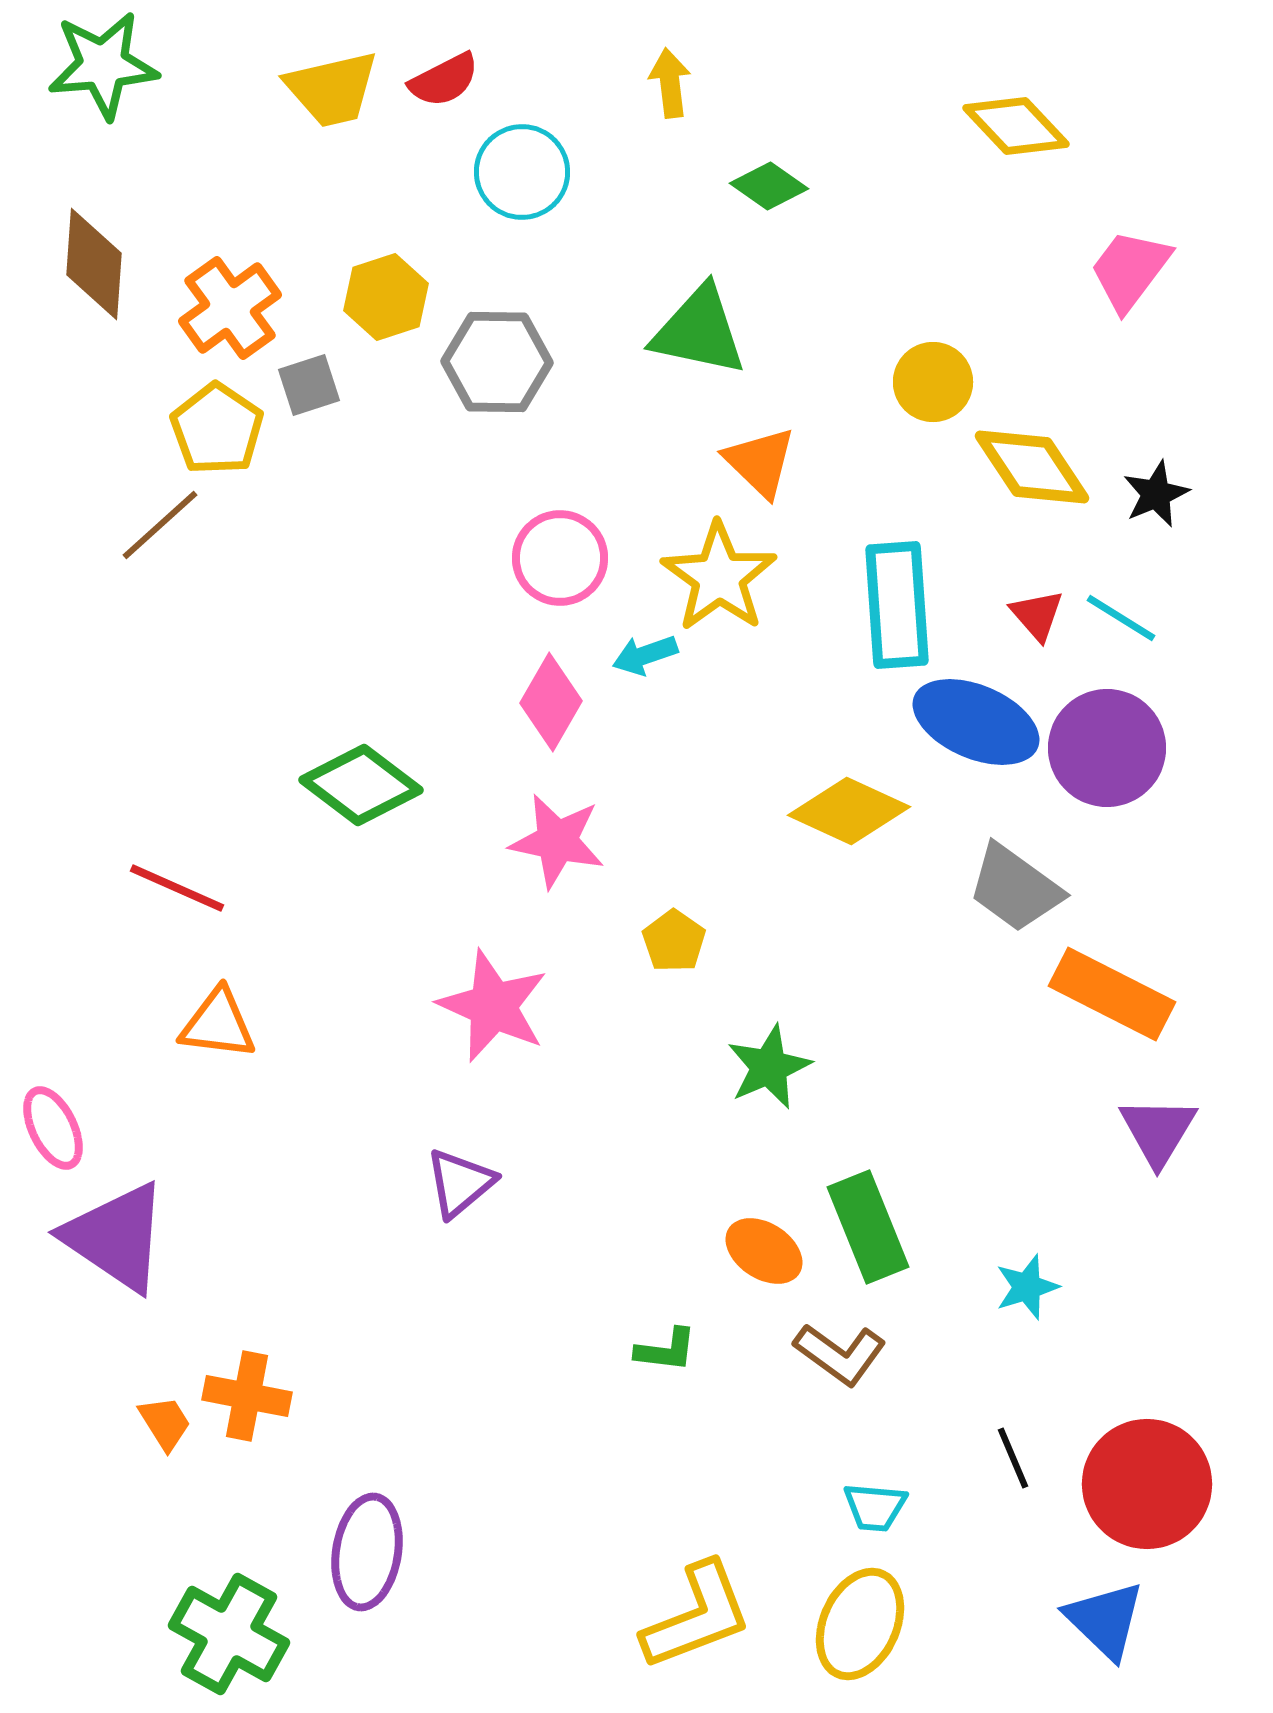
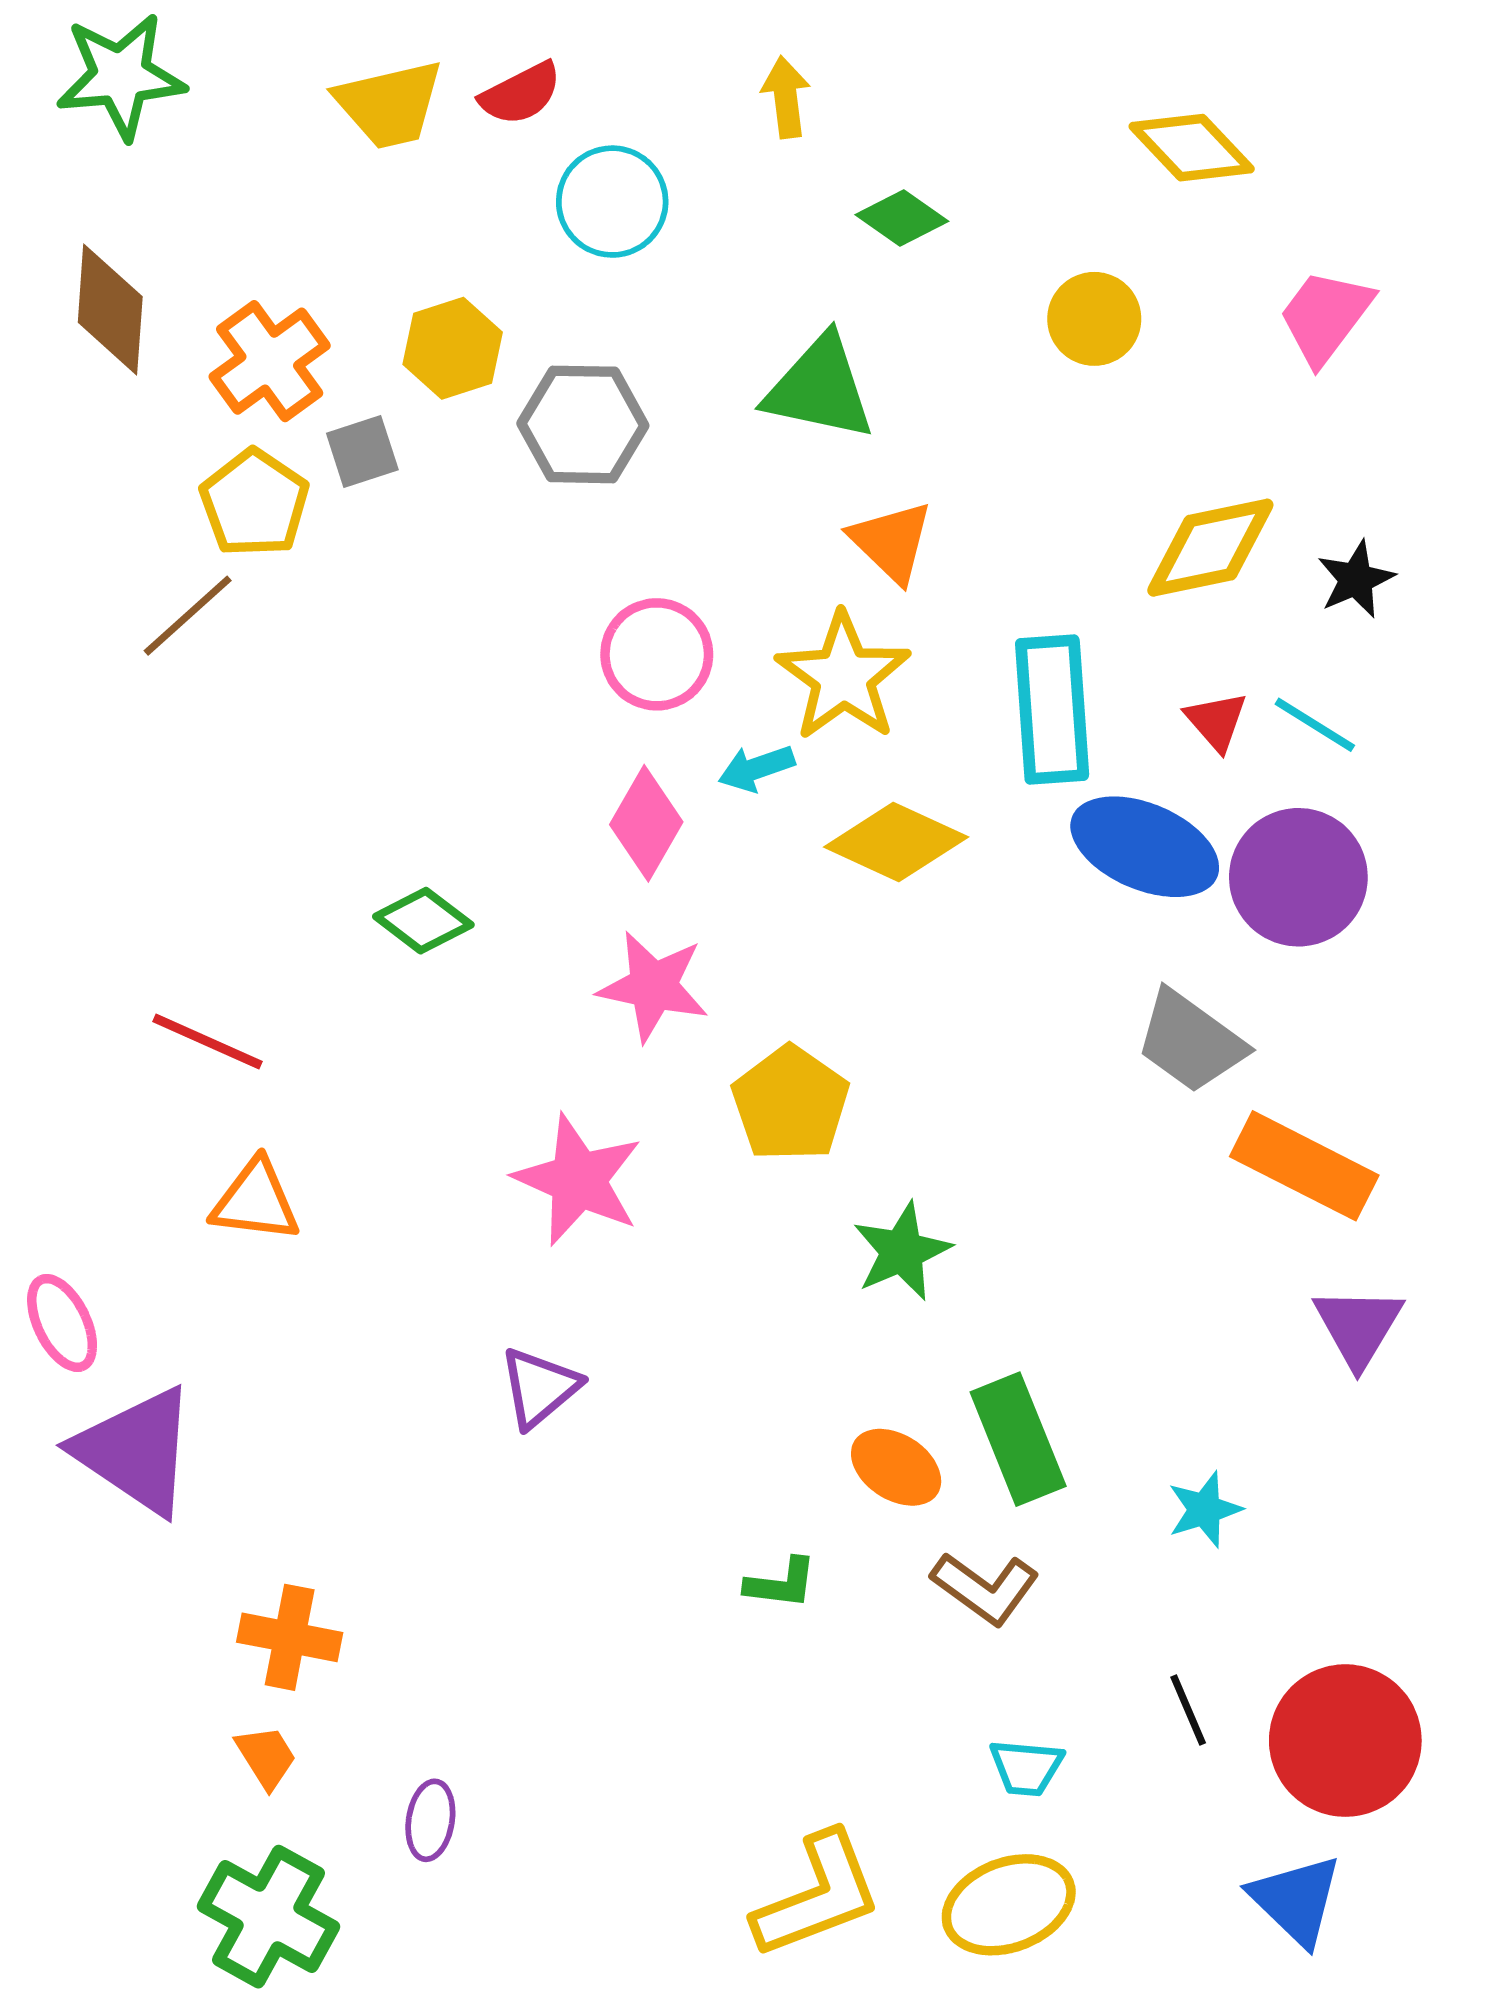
yellow circle: (933, 382) -> (1094, 319), moved
yellow diamond: (1032, 467) -> (1210, 548), turned -68
green diamond: (361, 785) -> (423, 921), size x0.7
yellow diamond: (849, 811) -> (896, 842), moved
yellow pentagon: (674, 941) -> (790, 1104), size x1.6
orange trapezoid: (165, 1423) -> (266, 1757), moved
purple ellipse: (367, 1552) -> (430, 1820), size x0.6
yellow ellipse: (860, 1624) -> (1009, 1905), turned 45

